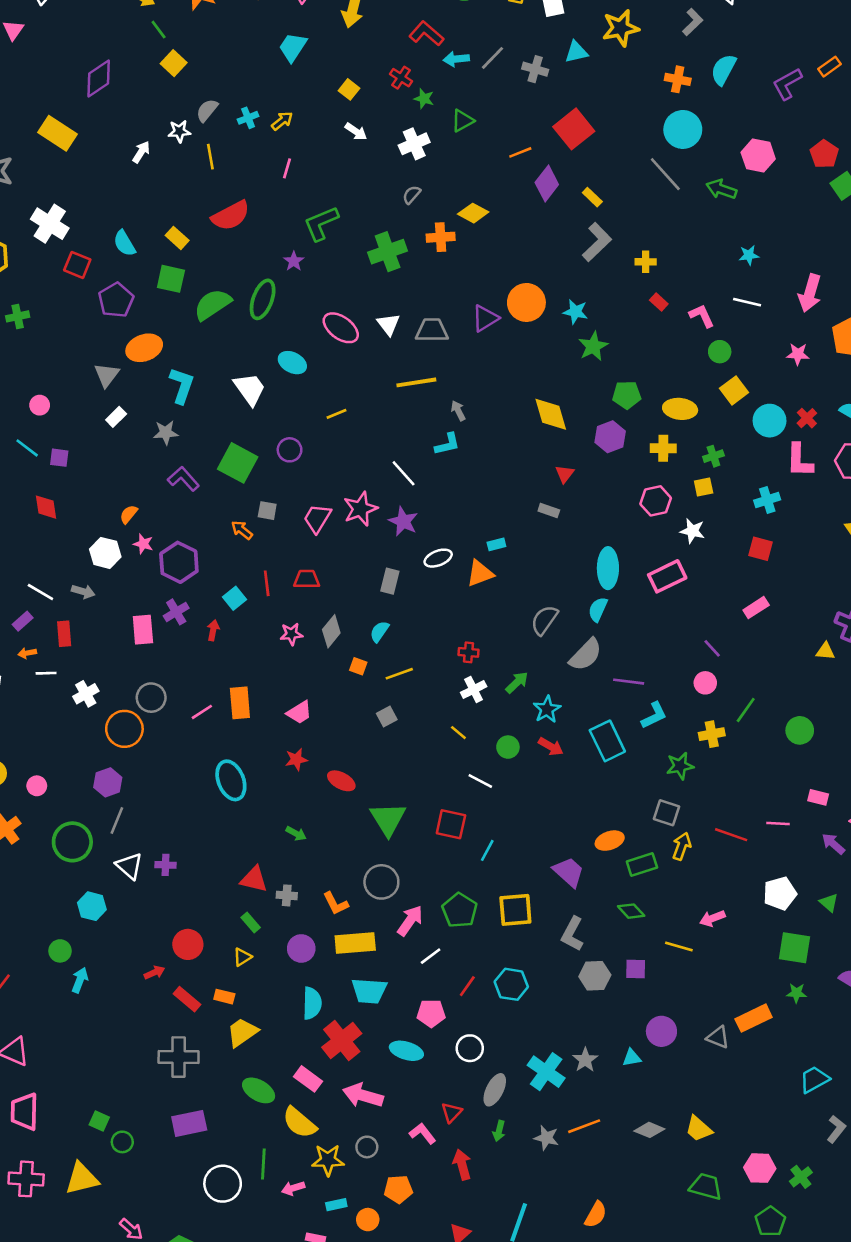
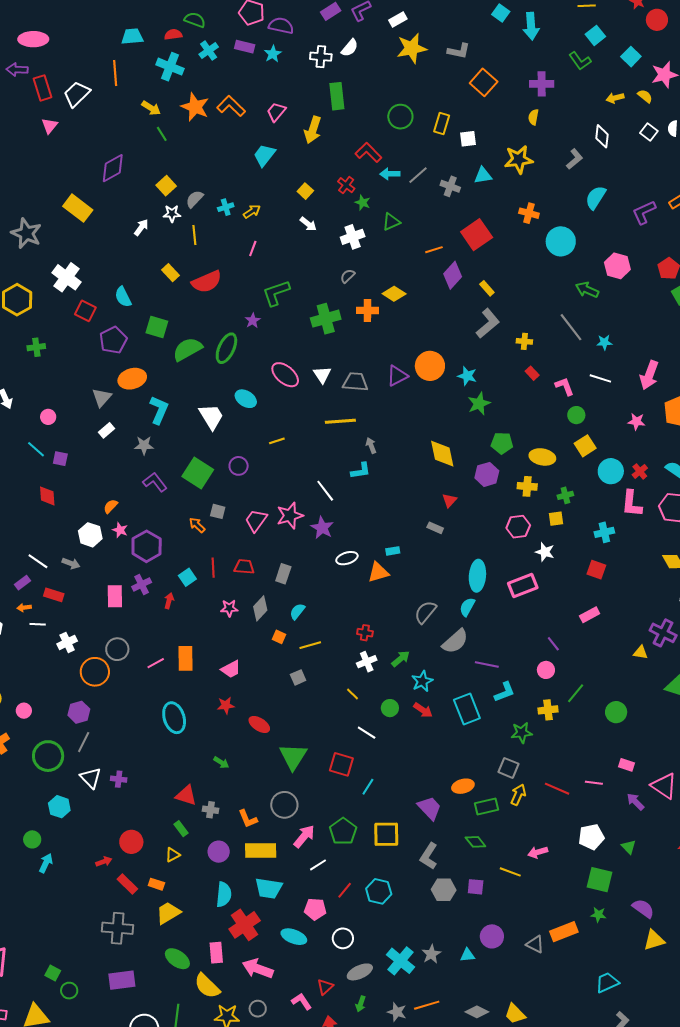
yellow square: (174, 63) -> (166, 186), moved
orange cross: (678, 79) -> (529, 213), moved
gray line: (665, 174) -> (571, 327), moved
yellow rectangle: (177, 238) -> (170, 273), moved
gray rectangle: (390, 581) -> (283, 574), moved
red rectangle: (64, 634) -> (54, 595), turned -72
pink rectangle: (308, 1079) -> (216, 953), turned 45
gray ellipse: (495, 1090) -> (360, 972), turned 35

